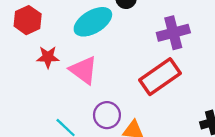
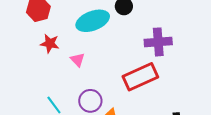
pink triangle: (84, 70) -> (78, 60), size x0.6

